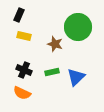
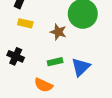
black cross: (24, 70) -> (16, 56), moved
orange semicircle: (22, 93) -> (43, 85), moved

